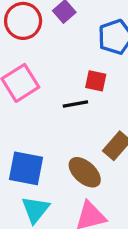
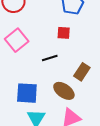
black line: (75, 104) -> (50, 58), moved

